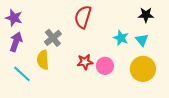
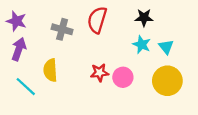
black star: (146, 15) -> (144, 18), moved
gray cross: (53, 38) -> (62, 29), moved, turned -36

